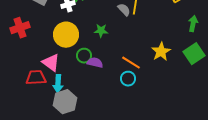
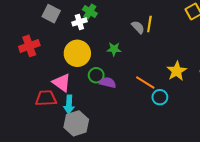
cyan circle: (128, 79) -> (160, 97), moved

